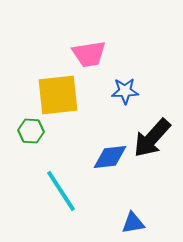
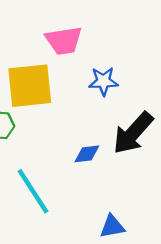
blue diamond: (110, 157) -> (87, 154), size x0.7

